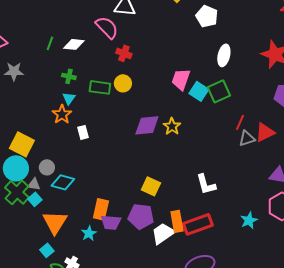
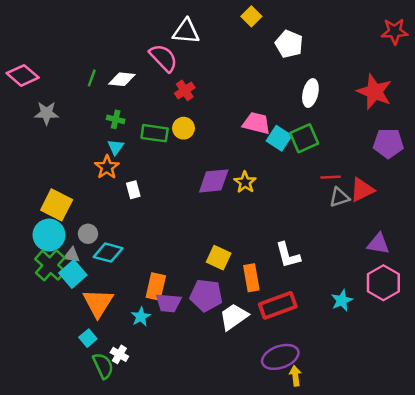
red cross: (124, 53) -> (185, 90), turned 35
pink trapezoid: (181, 79) -> (256, 123), turned 85
red line: (240, 122) -> (331, 177), turned 63
cyan square: (35, 199) -> (73, 274), size x1.5
orange rectangle: (177, 221) -> (251, 278), moved

